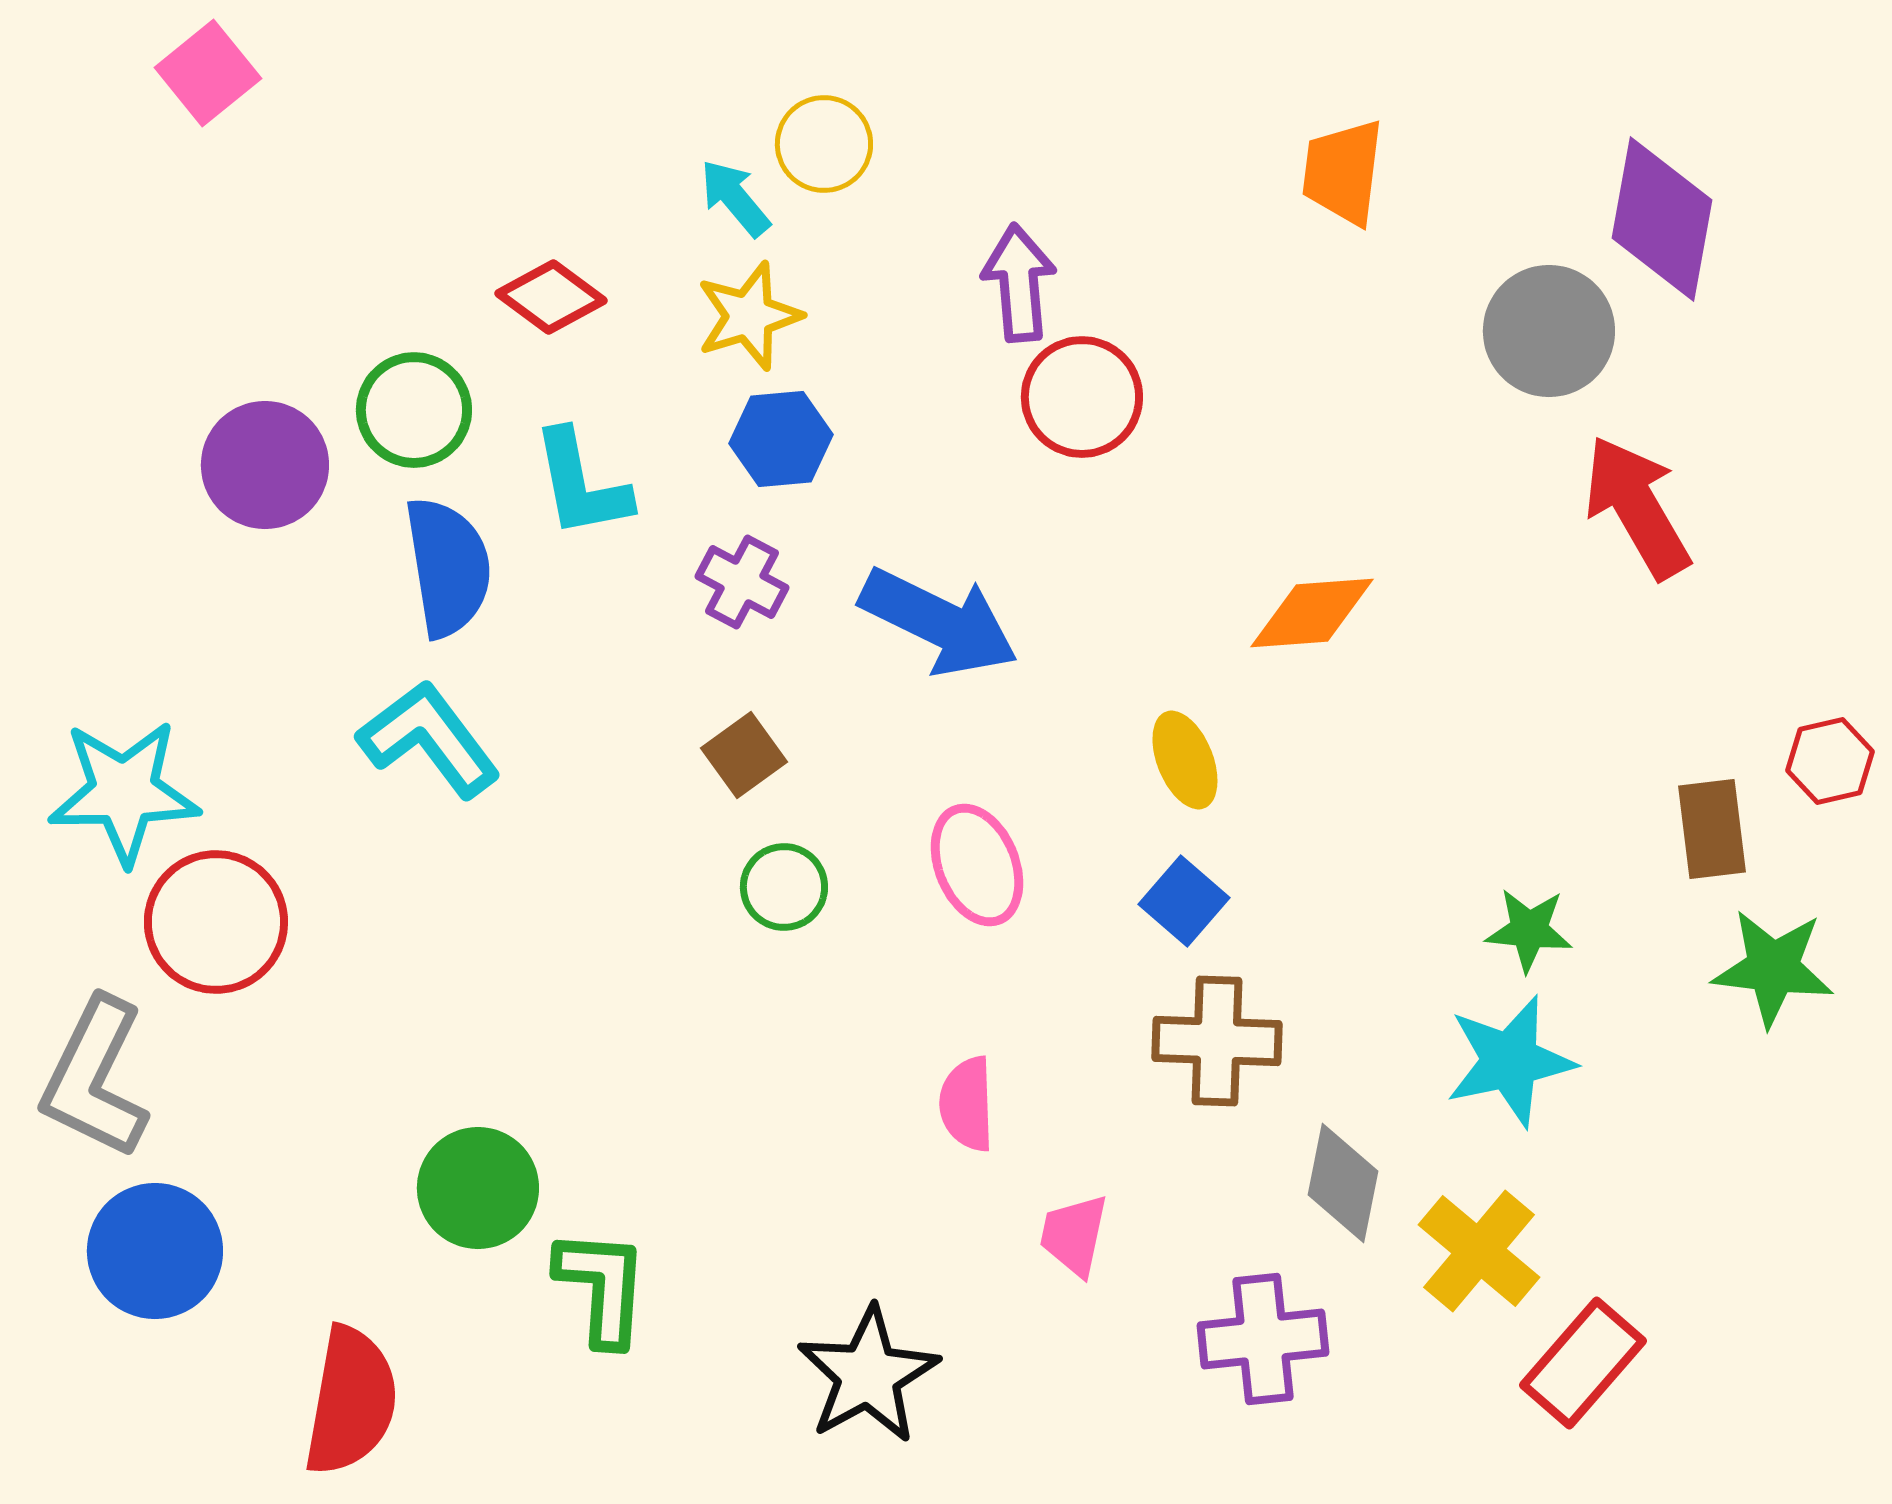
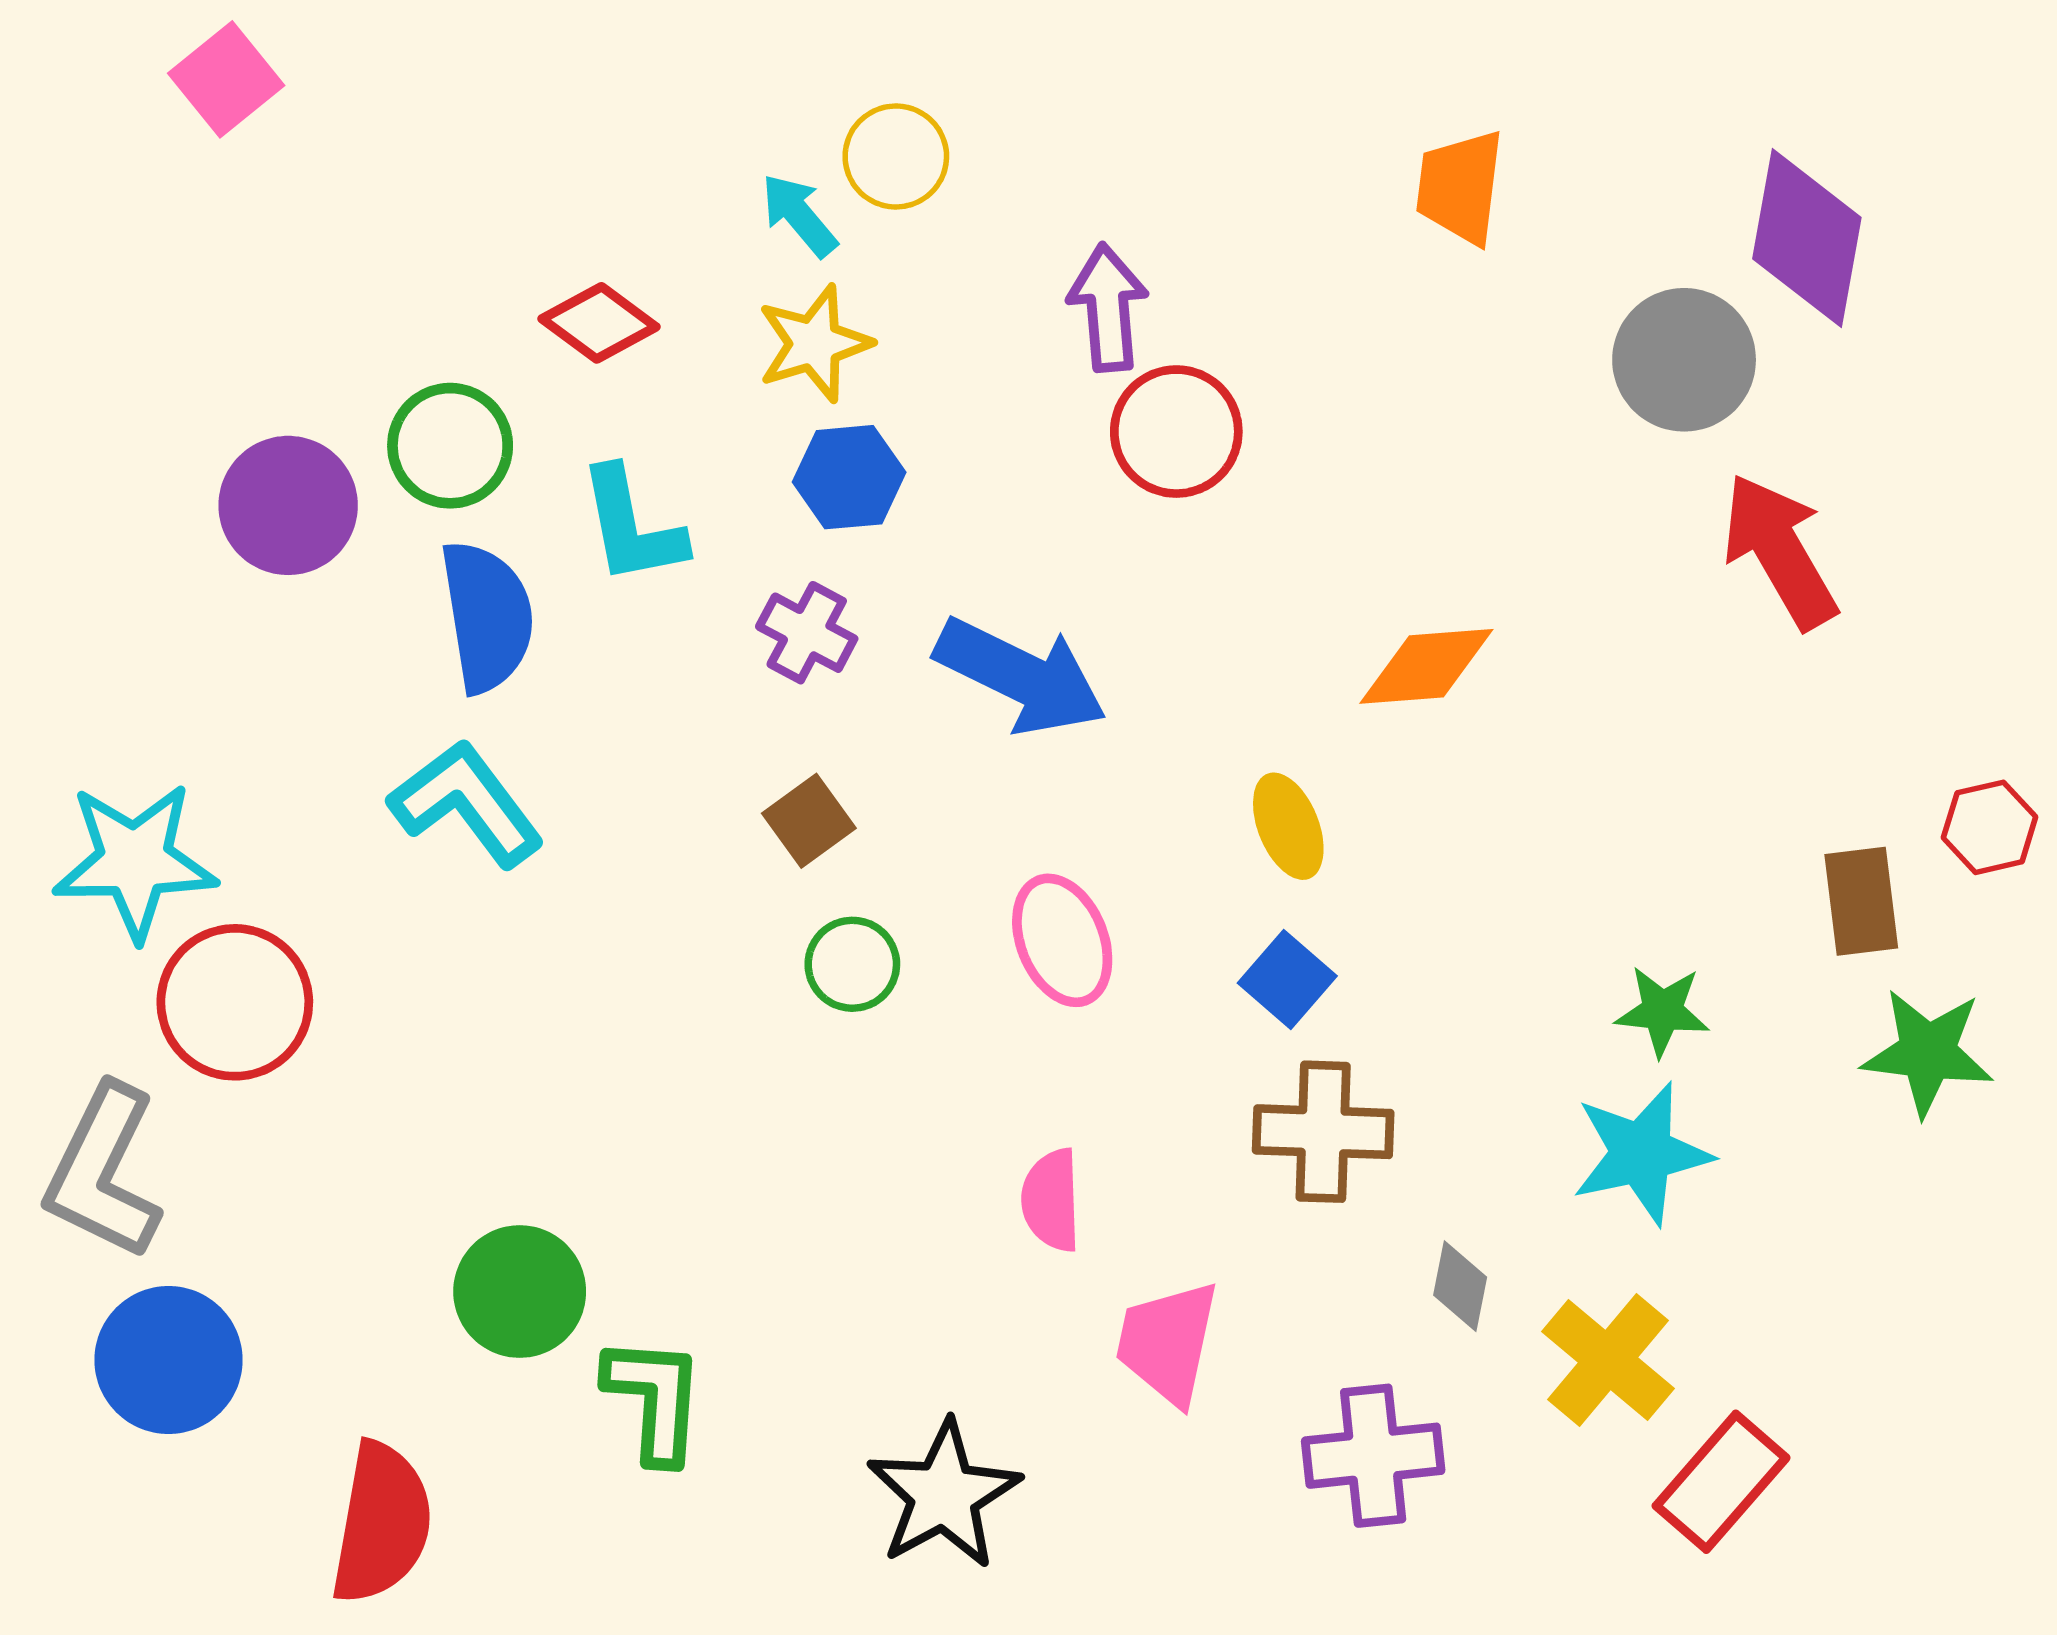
gray diamond: (1343, 1183) -> (1460, 1286), size x0.7
pink trapezoid: (1074, 1235) -> (1168, 1343), size x1.4

